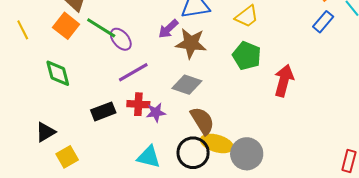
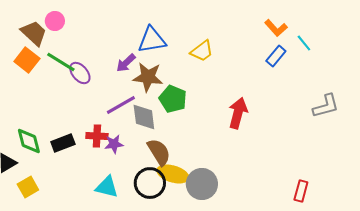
green pentagon: (247, 56) -> (173, 99), moved
purple line: (133, 72) -> (121, 105), moved
green diamond: (58, 73) -> (29, 141), moved
gray diamond: (187, 85) -> (144, 117), turned 64

